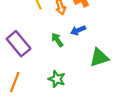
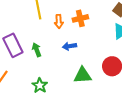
green arrow: (57, 40) -> (37, 50), moved

